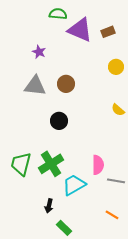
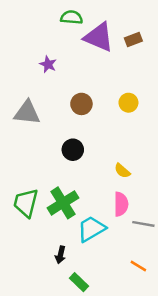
yellow circle: (116, 67) -> (128, 103), moved
gray triangle: (35, 86) -> (27, 113), moved
yellow semicircle: (118, 110) -> (122, 171), moved

